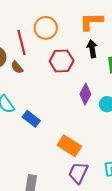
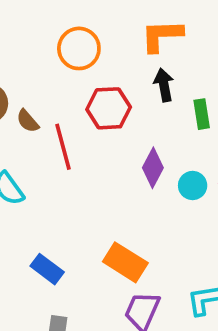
red line: (22, 42) -> (63, 147), moved
blue rectangle: (31, 119) -> (47, 269), moved

